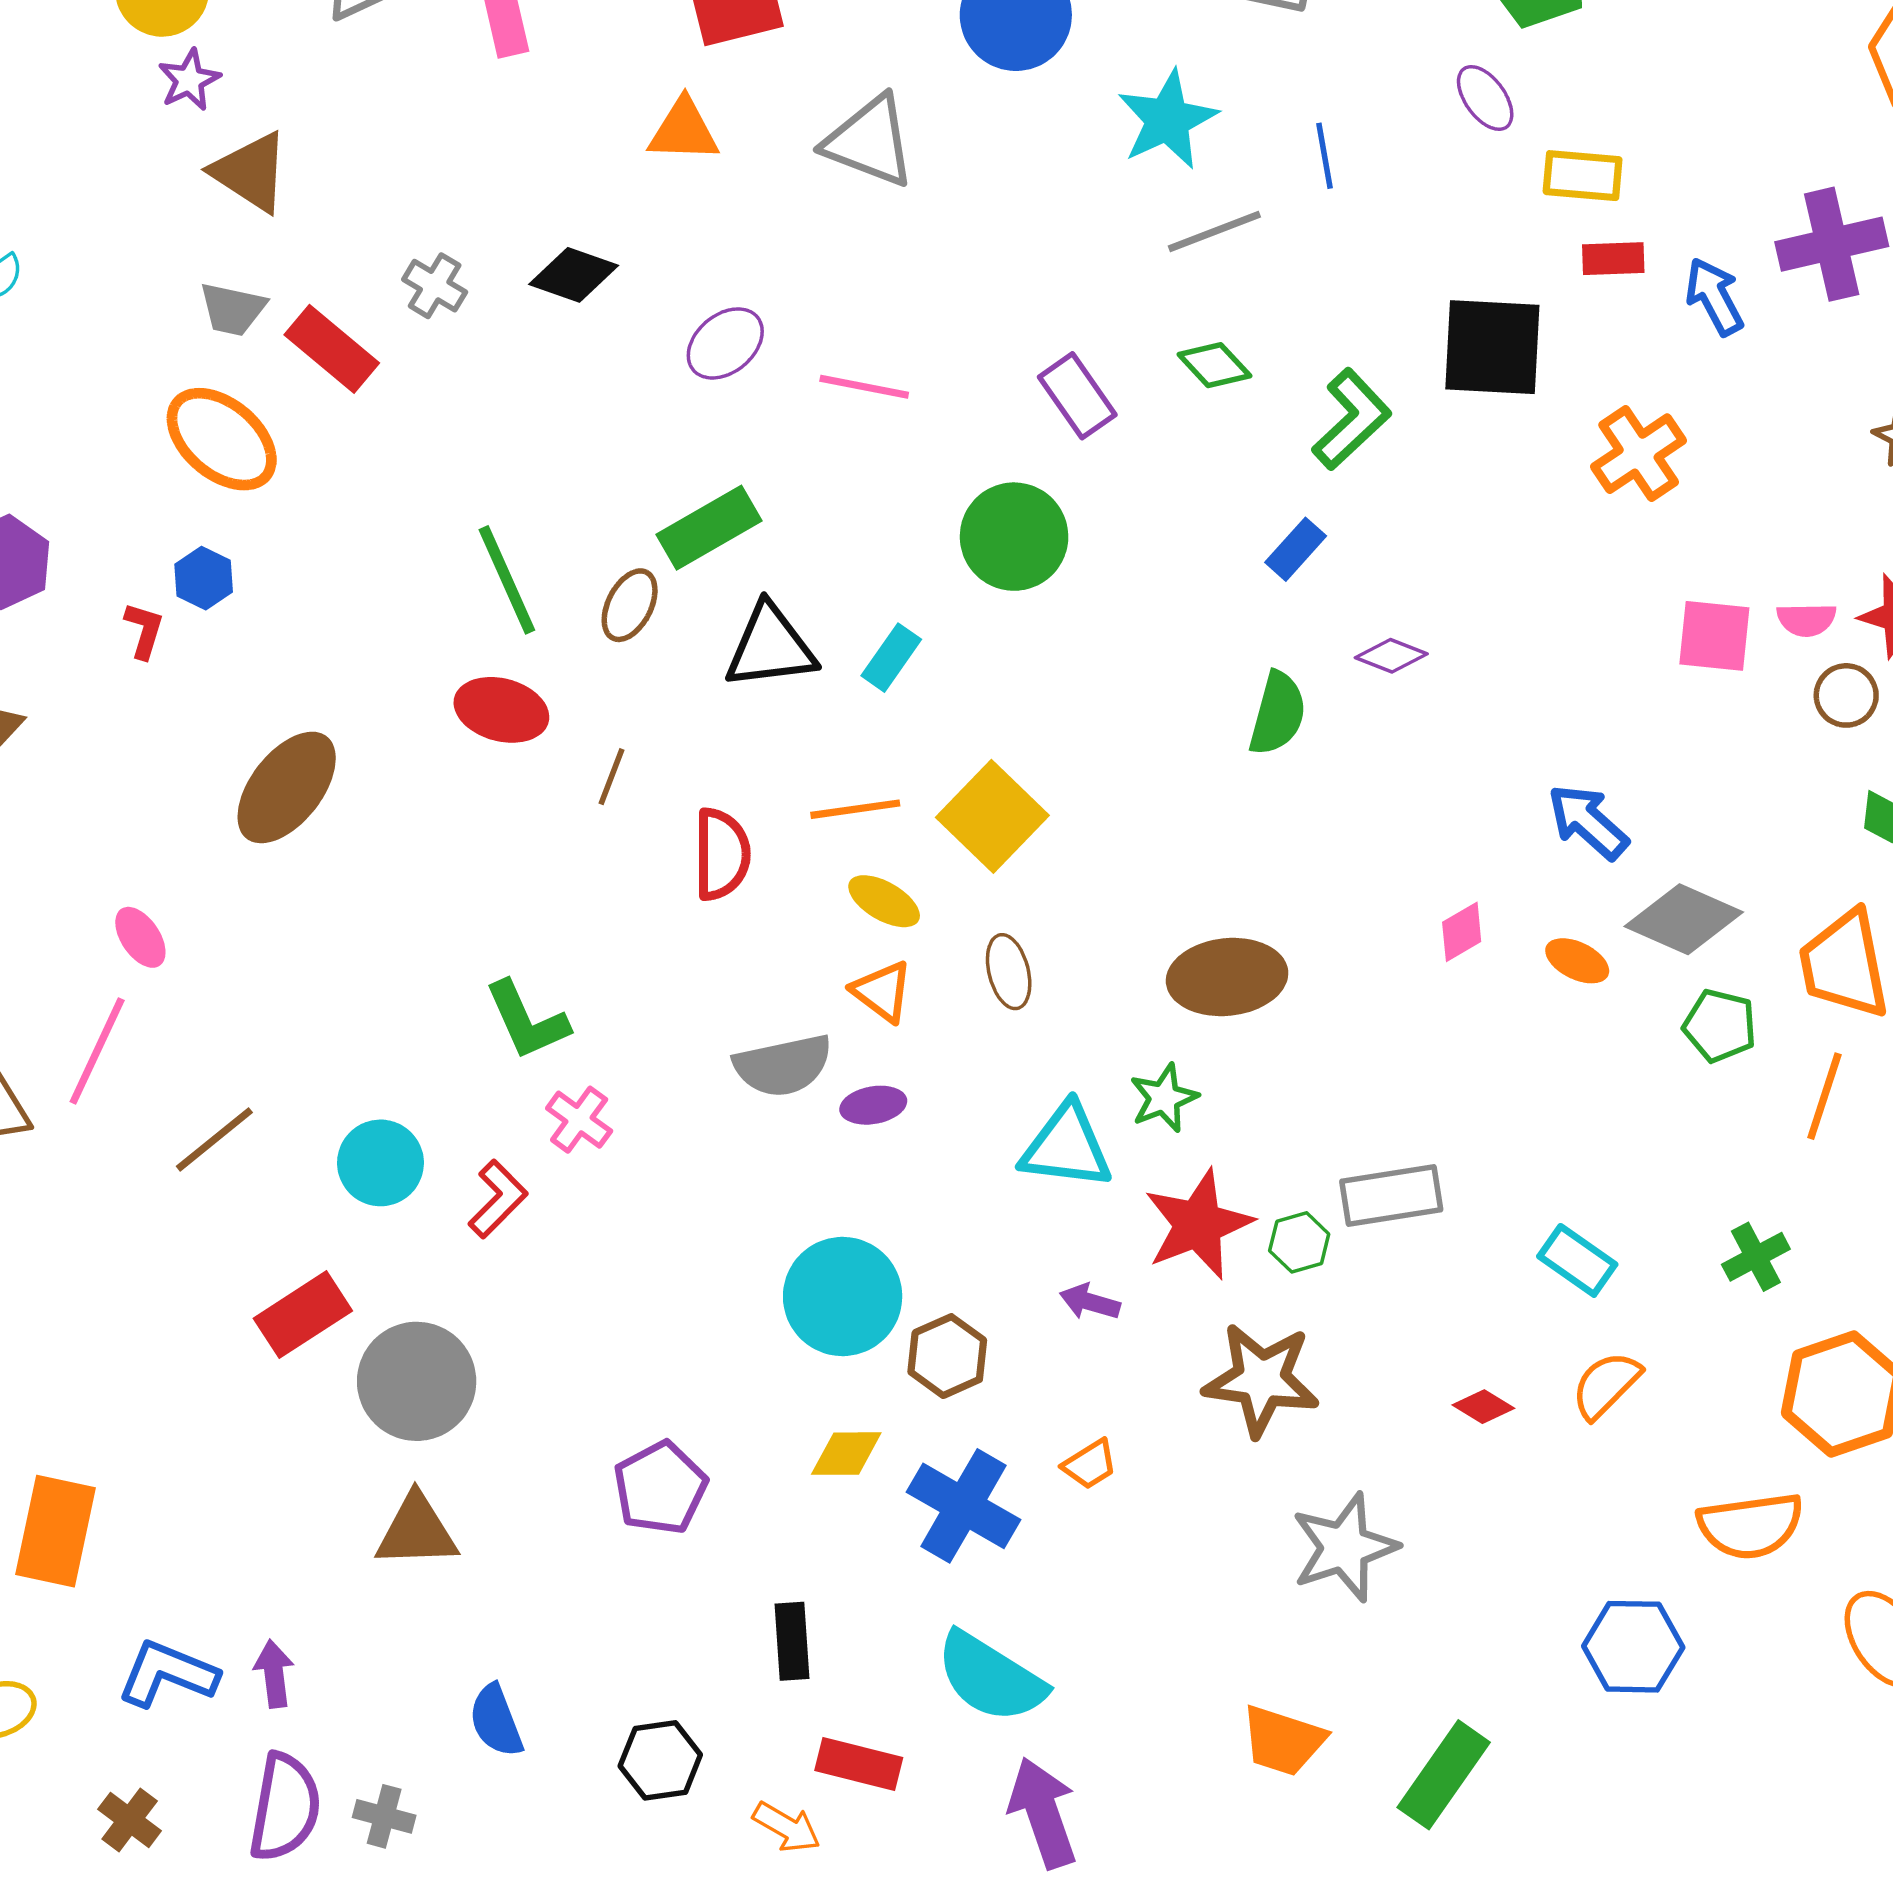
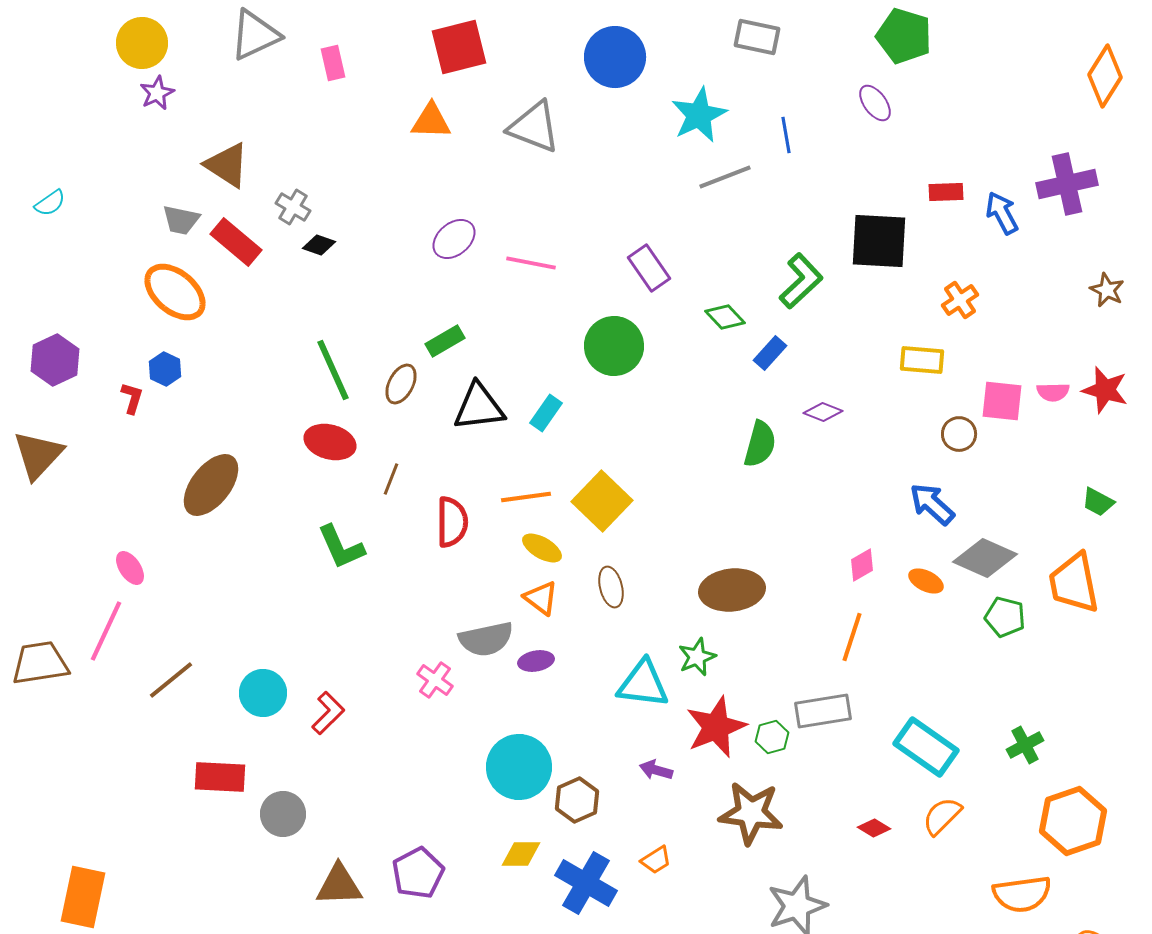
brown triangle: (251, 172) -> (227, 165), moved
yellow rectangle: (1583, 176) -> (922, 360), moved
black diamond: (574, 275) -> (319, 245), moved, size x0.7
green diamond: (1214, 365) -> (725, 317), moved
orange cross: (1639, 454) -> (960, 300), size x0.7
green rectangle: (709, 528) -> (445, 341), size x0.7
brown circle: (1846, 695) -> (959, 434), moved
green L-shape: (527, 1020) -> (341, 547), moved
orange line: (1824, 1096) -> (852, 637), moved
pink cross: (579, 1120) -> (435, 680), moved
cyan rectangle: (1577, 1260) -> (926, 747), size x1.5
red rectangle: (303, 1315) -> (220, 777), turned 36
gray circle: (417, 1381) -> (283, 814), size x0.7
brown triangle: (417, 1531) -> (339, 885), moved

